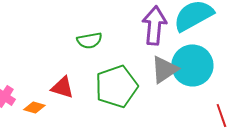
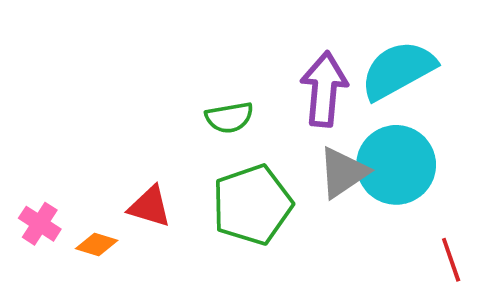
green semicircle: (89, 40) -> (229, 118), moved

